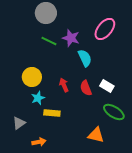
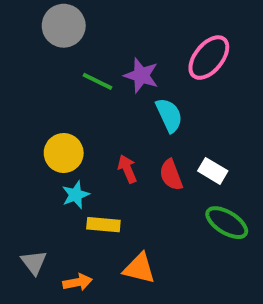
gray circle: (46, 13) -> (64, 26), moved
gray triangle: (19, 123) -> (34, 262), moved, turned -32
orange triangle: (96, 135) -> (139, 268), moved

